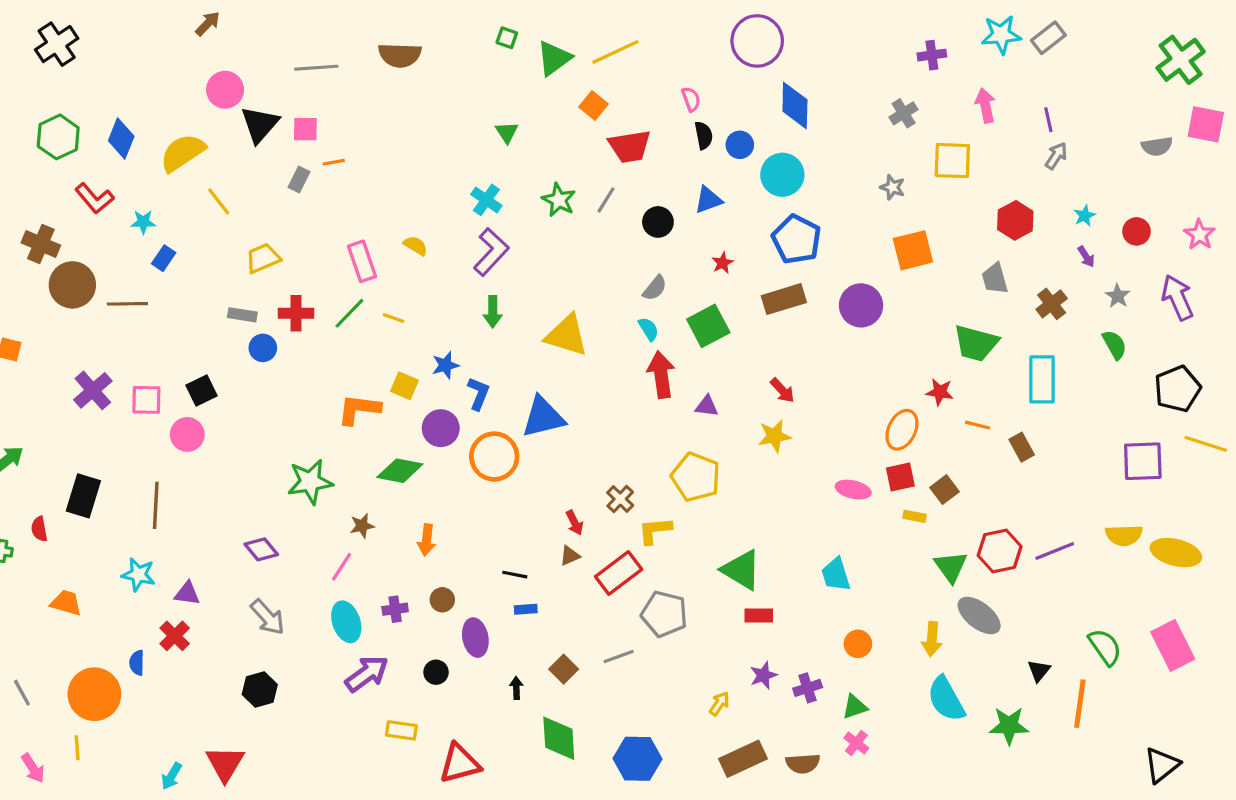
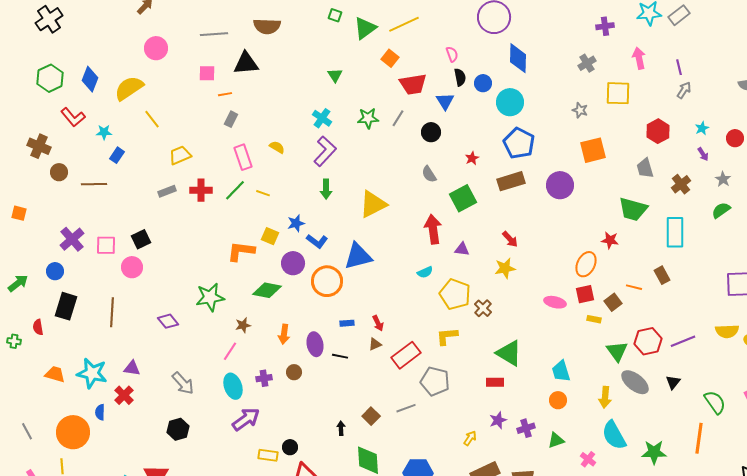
black triangle: (260, 124) -> (246, 63), moved, turned 44
gray rectangle: (299, 179) -> (231, 119), moved
green star: (559, 200) -> (368, 118), turned -30
blue triangle: (708, 200) -> (445, 101), moved, turned -42
brown circle: (72, 285) -> (59, 172), size x0.6
gray semicircle: (655, 288) -> (429, 174), turned 108
gray rectangle: (242, 315) -> (167, 191), turned -30
cyan semicircle: (649, 329) -> (425, 272), moved, turned 98
yellow triangle: (567, 335) -> (373, 204), turned -44
green semicircle: (1114, 345) -> (721, 210), turned -96
blue circle: (263, 348) -> (55, 271), moved
blue L-shape: (479, 394) -> (317, 241), turned 105
orange line: (978, 425) -> (634, 287), moved
brown cross: (620, 499) -> (483, 308), moved
yellow L-shape: (655, 531) -> (447, 336), moved
purple diamond: (261, 549) -> (168, 321), moved
green triangle: (741, 570) -> (509, 353), moved
cyan star: (138, 575) -> (92, 373), moved, size x1.4
cyan trapezoid: (836, 575) -> (561, 371), moved
blue rectangle: (526, 609) -> (347, 323), moved
purple ellipse: (475, 638) -> (315, 344), moved
black triangle: (1039, 671) -> (673, 382), moved
black circle: (436, 672) -> (290, 447), moved
pink cross: (856, 743) -> (588, 459), moved

